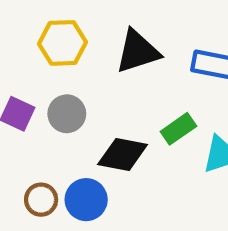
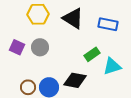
black triangle: (138, 52) -> (73, 18), turned 50
black diamond: (123, 155) -> (75, 80), moved

